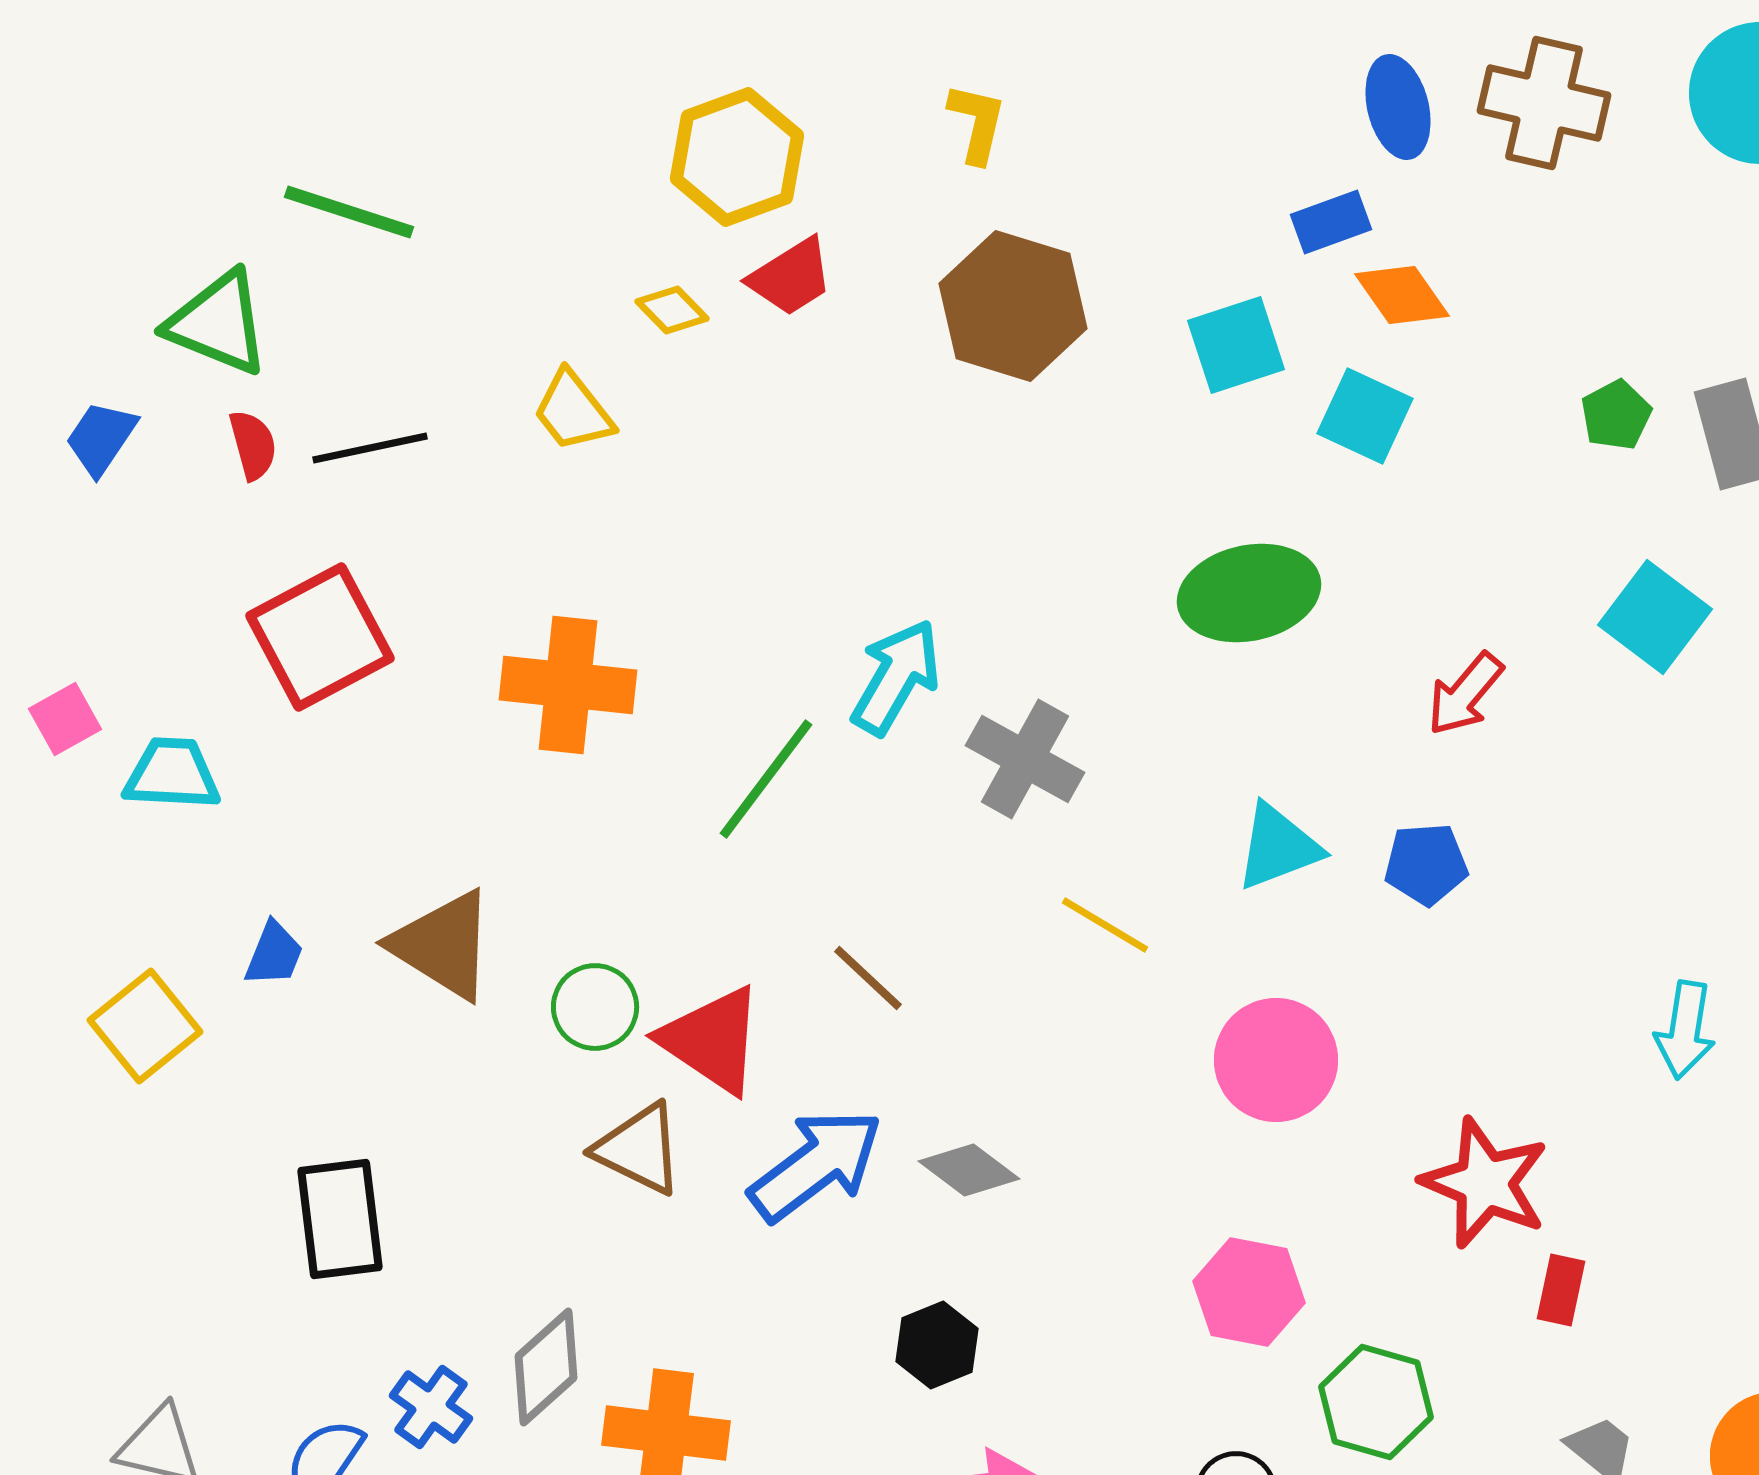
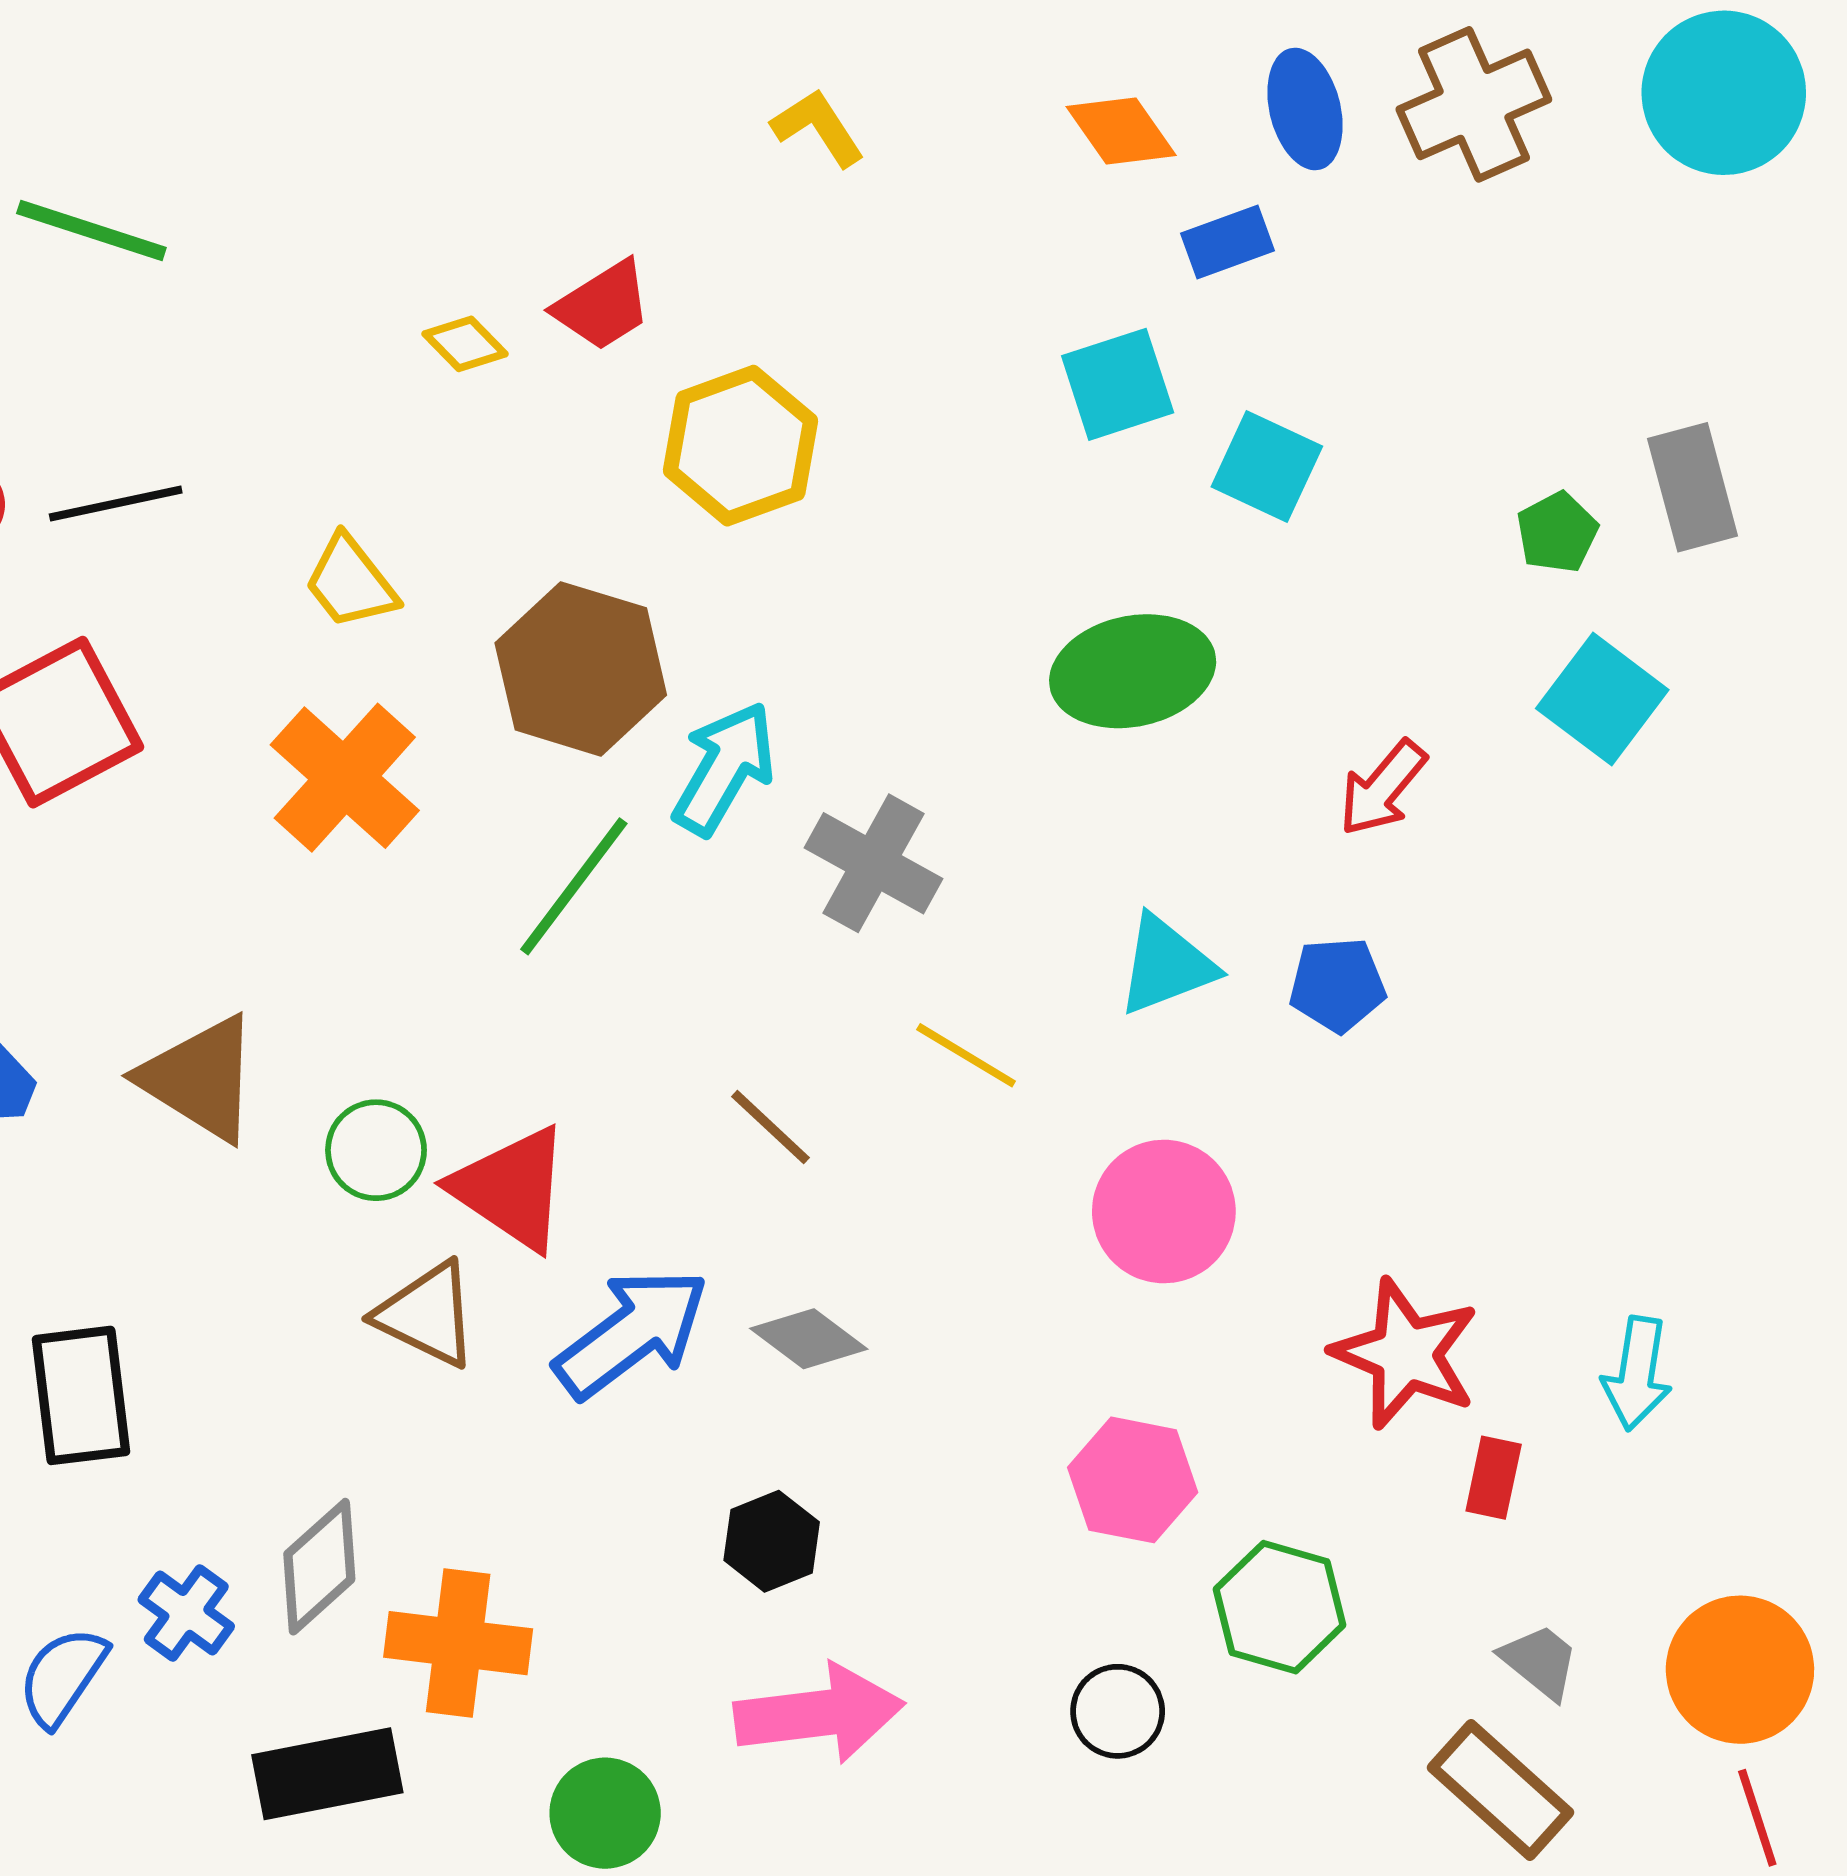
brown cross: (1544, 103) -> (1474, 104), turned -37
yellow L-shape: (977, 123) -> (818, 127), turned -46
yellow hexagon: (737, 157) -> (740, 446), moved
orange diamond: (1402, 295) -> (1121, 131), moved
brown hexagon: (1013, 306) -> (581, 669), moved
yellow trapezoid: (573, 411) -> (351, 582), moved
green pentagon: (1616, 415) -> (1557, 532), moved
orange cross: (568, 685) -> (345, 778), turned 36
brown line: (868, 978) -> (771, 1127), moved
cyan arrow: (1685, 1030) -> (1637, 1373), moved

